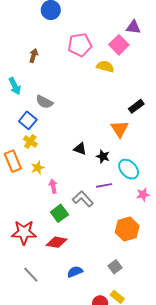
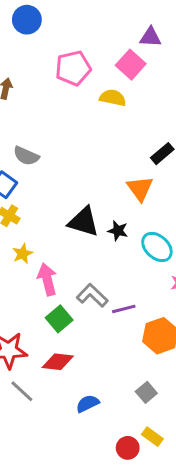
black triangle: (80, 149) -> (83, 222), size x1.6
purple line: (104, 185) -> (124, 309), moved
pink arrow: (53, 186) -> (47, 279), size x1.5
gray line: (31, 275) -> (22, 391), moved

